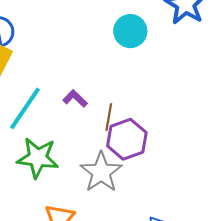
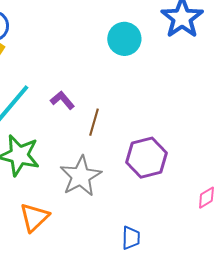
purple hexagon: (127, 139) -> (147, 158), moved

